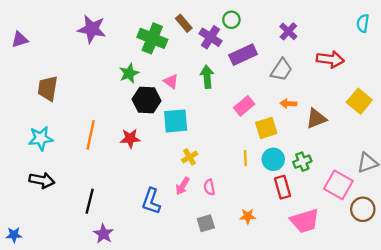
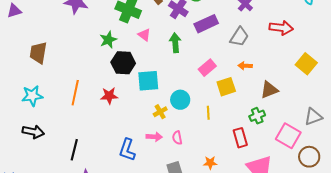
pink triangle: (171, 81) -> (144, 35), moved
brown triangle: (316, 119) -> (269, 90), moved
cyan circle: (273, 159) -> (180, 100), moved
pink arrow: (183, 186) -> (154, 137), turned -119

